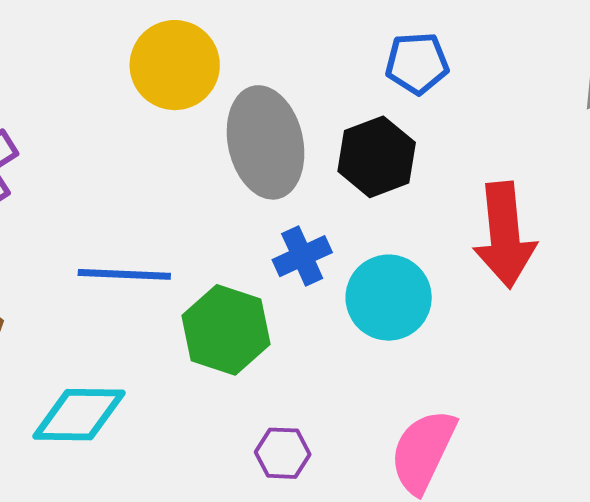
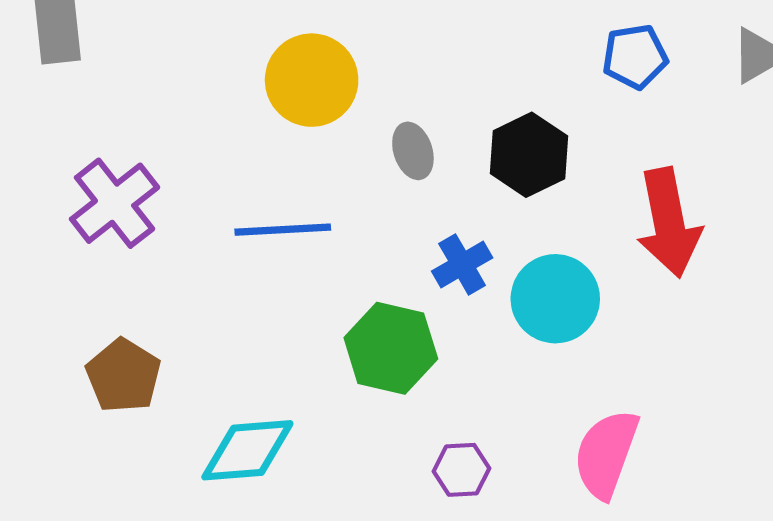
blue pentagon: (417, 63) -> (635, 57), moved
gray ellipse: (266, 142) -> (413, 151), size x0.5
blue line: (124, 274) -> (283, 230), moved

